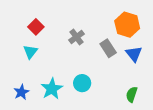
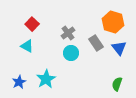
cyan triangle: (30, 52) -> (27, 46), turned -40
cyan circle: (82, 83) -> (71, 53), moved

